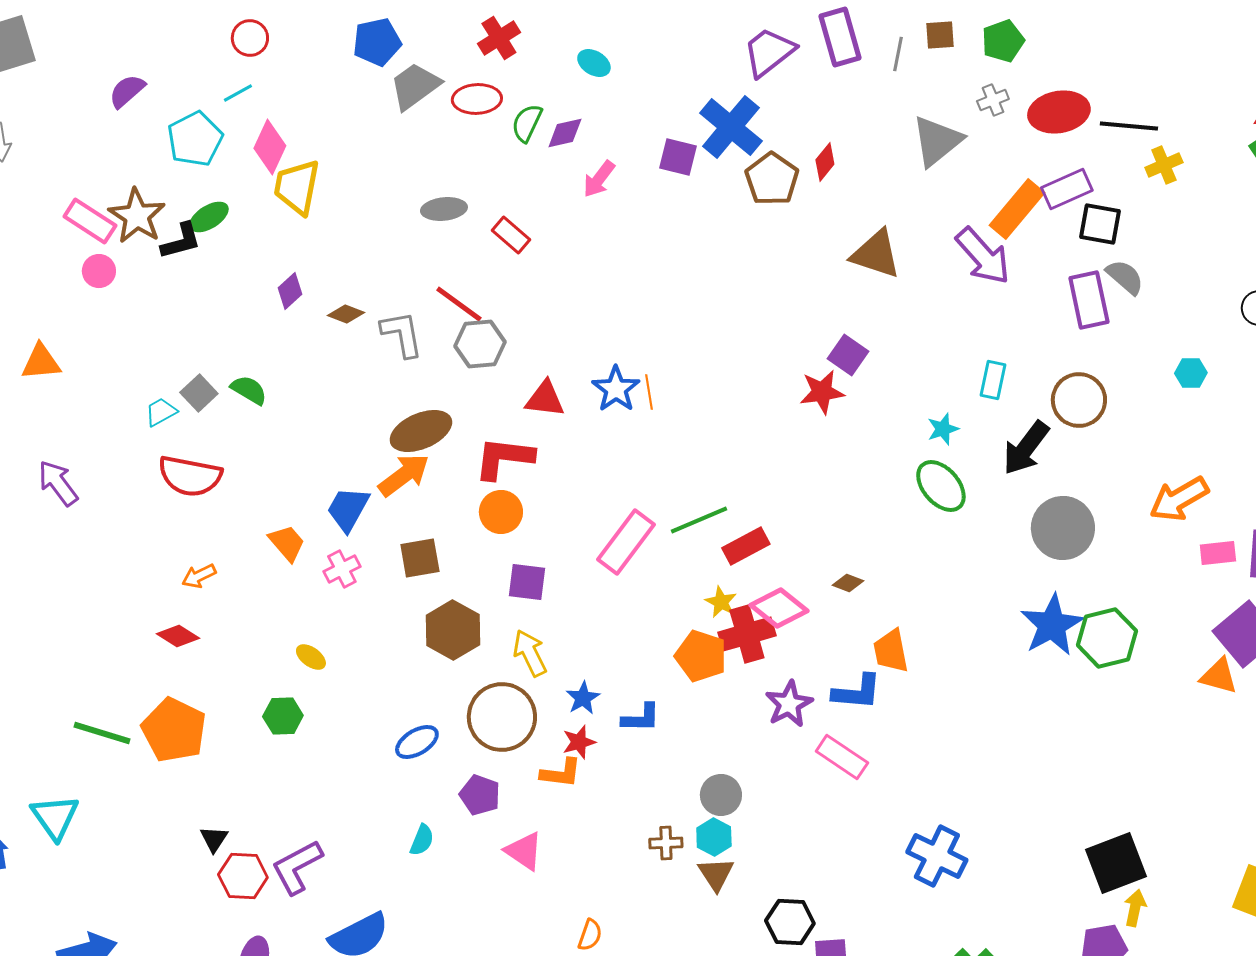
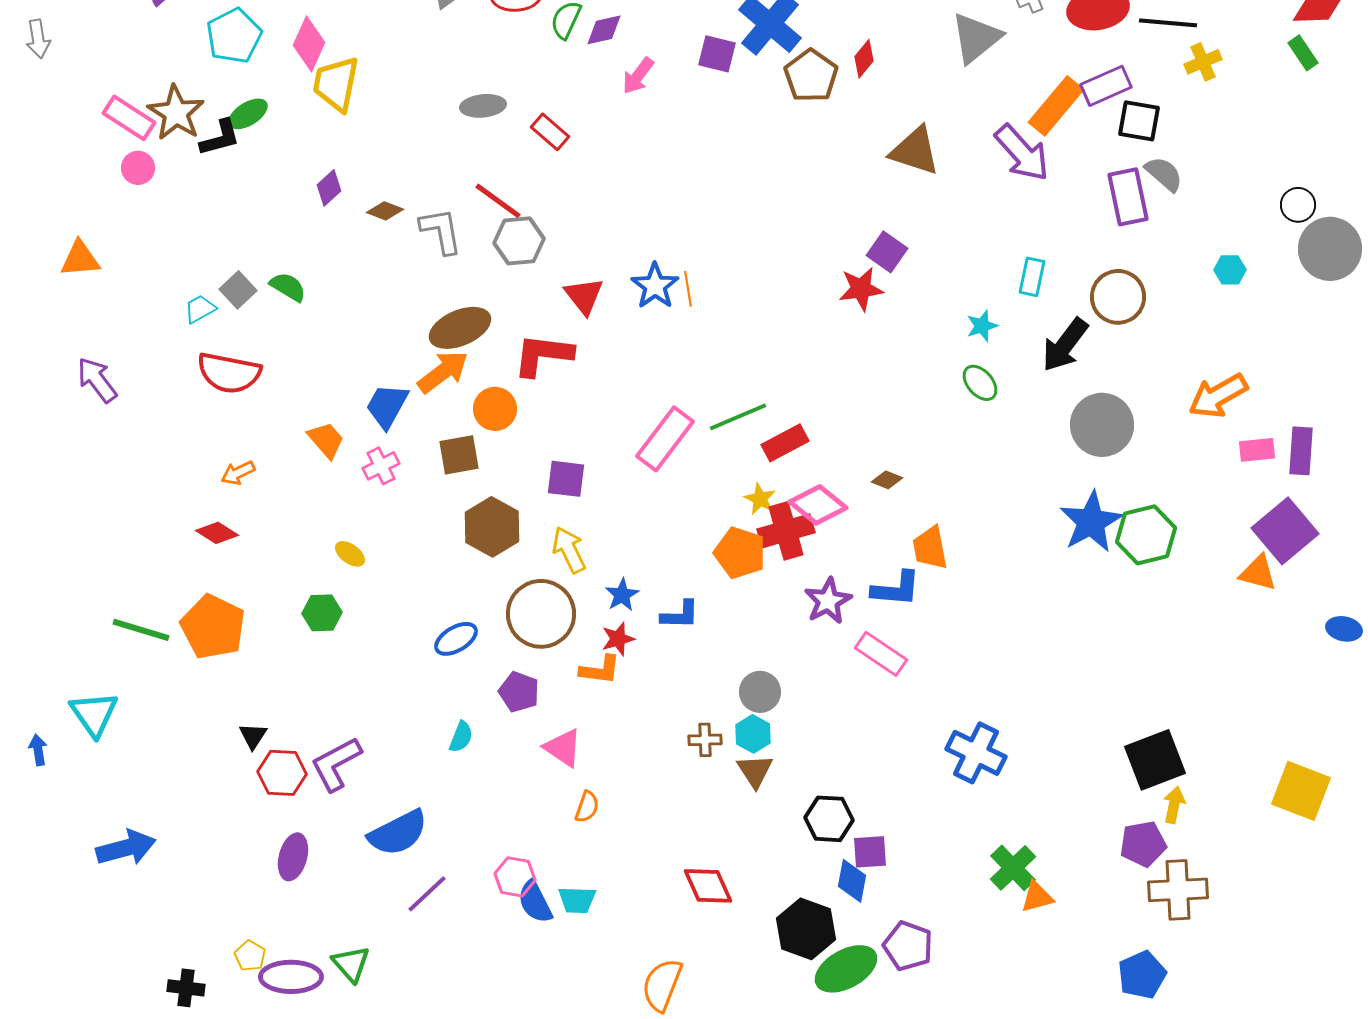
red triangle: (545, 399) -> (584, 296), turned 45
green ellipse: (941, 486) -> (980, 383), size x0.7
orange circle: (501, 512) -> (495, 409), moved
orange semicircle: (590, 935) -> (587, 807), moved

